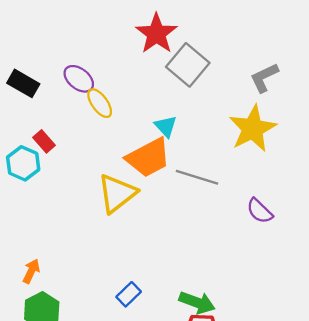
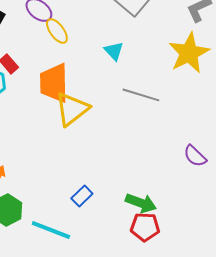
orange trapezoid: (148, 158) -> (54, 83), moved, turned 117
purple semicircle: (260, 211) -> (195, 156), moved

